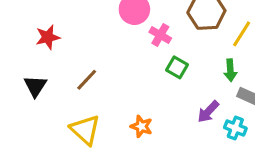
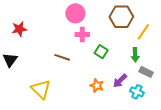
pink cross: (160, 35) -> (82, 34), moved, turned -32
brown line: (87, 80) -> (62, 57), moved, turned 63
orange star: (141, 126) -> (97, 86), moved

